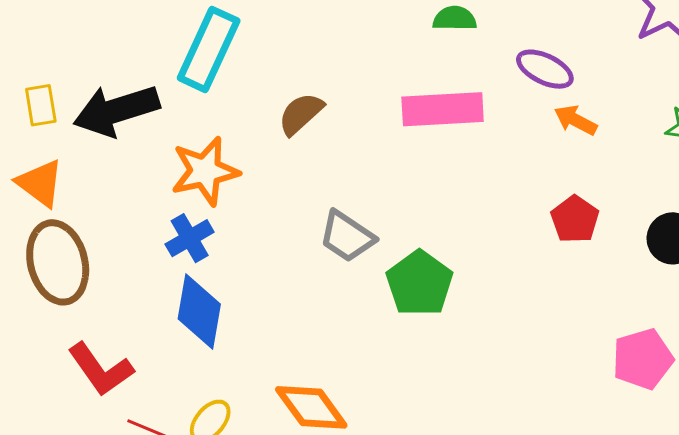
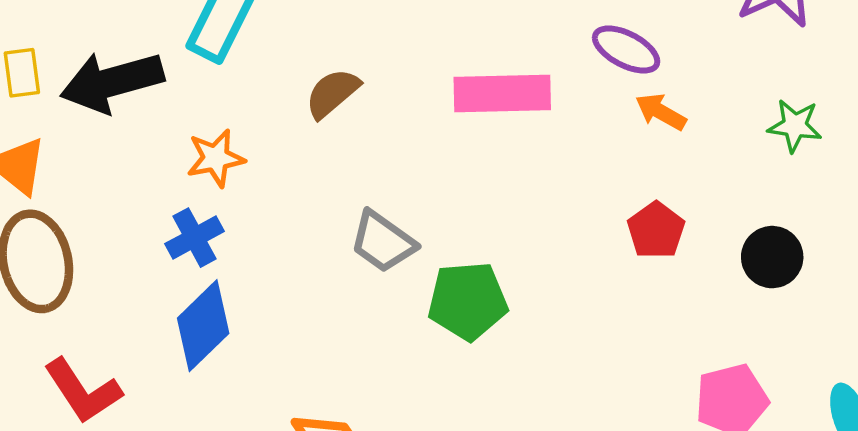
orange star: (205, 171) -> (216, 158), size x0.7
green pentagon: (420, 283) -> (468, 301), turned 30
blue diamond: (199, 311) -> (203, 326), turned 34

